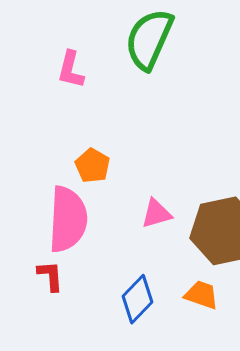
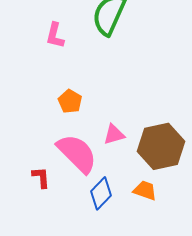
pink semicircle: (68, 219) -> (77, 153), moved, turned -48

